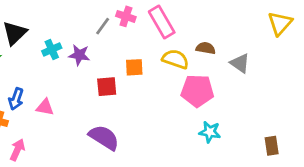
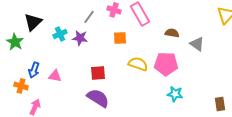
gray line: (103, 26) -> (89, 17), moved
yellow semicircle: (175, 59) -> (138, 64), moved
orange square: (134, 67) -> (120, 38), moved
red square: (107, 87) -> (98, 73), moved

